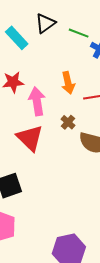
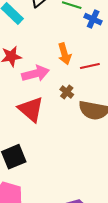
pink arrow: (37, 101) -> (36, 74), turned 88

